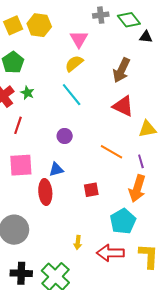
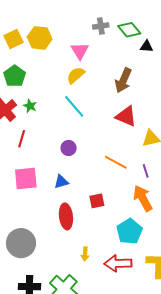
orange arrow: (137, 189) -> (143, 198), turned 136
red ellipse: (45, 192) -> (66, 216), moved

